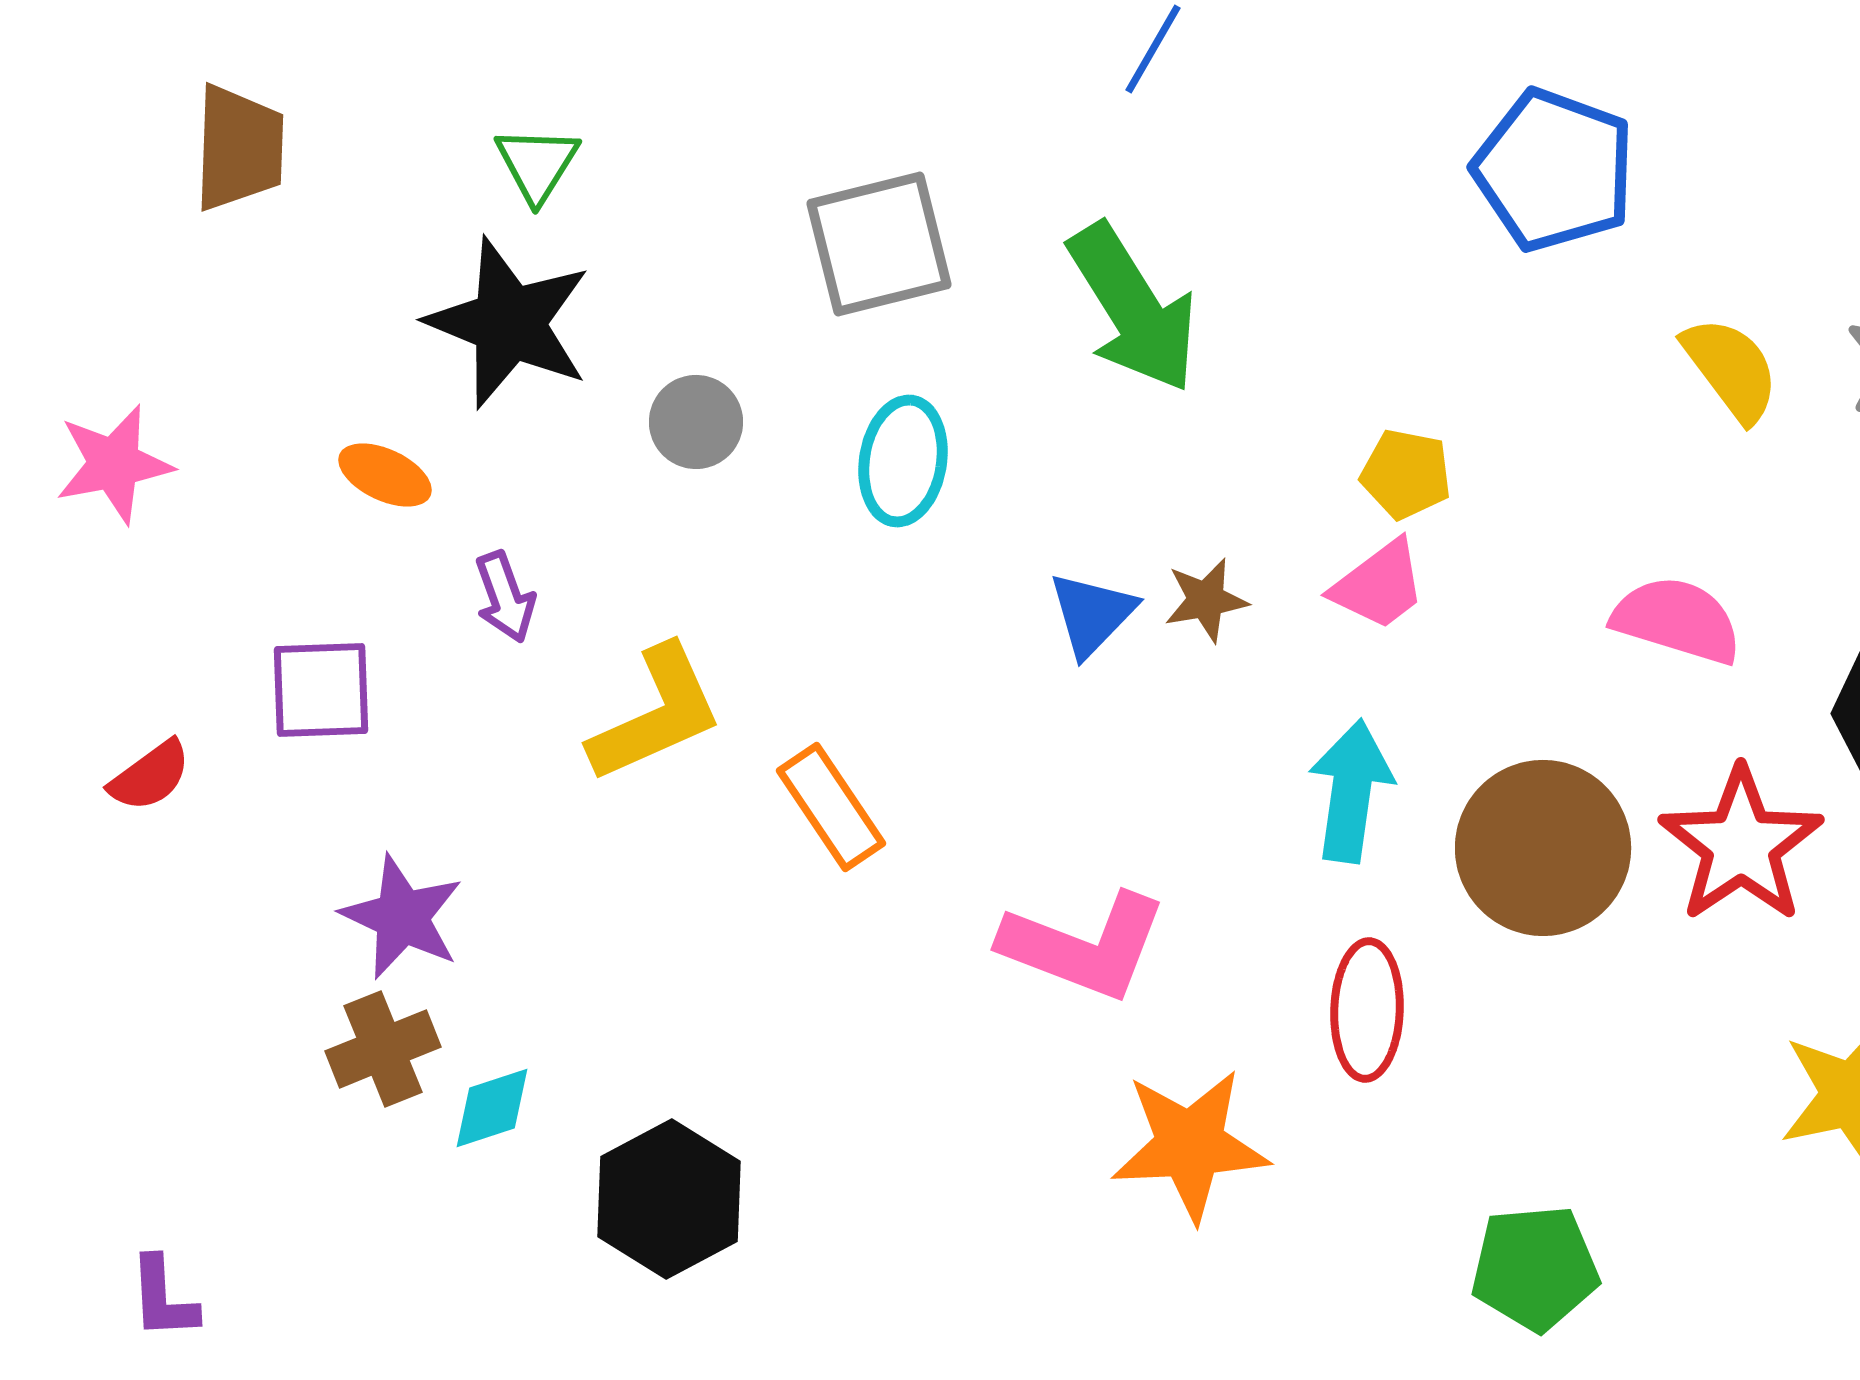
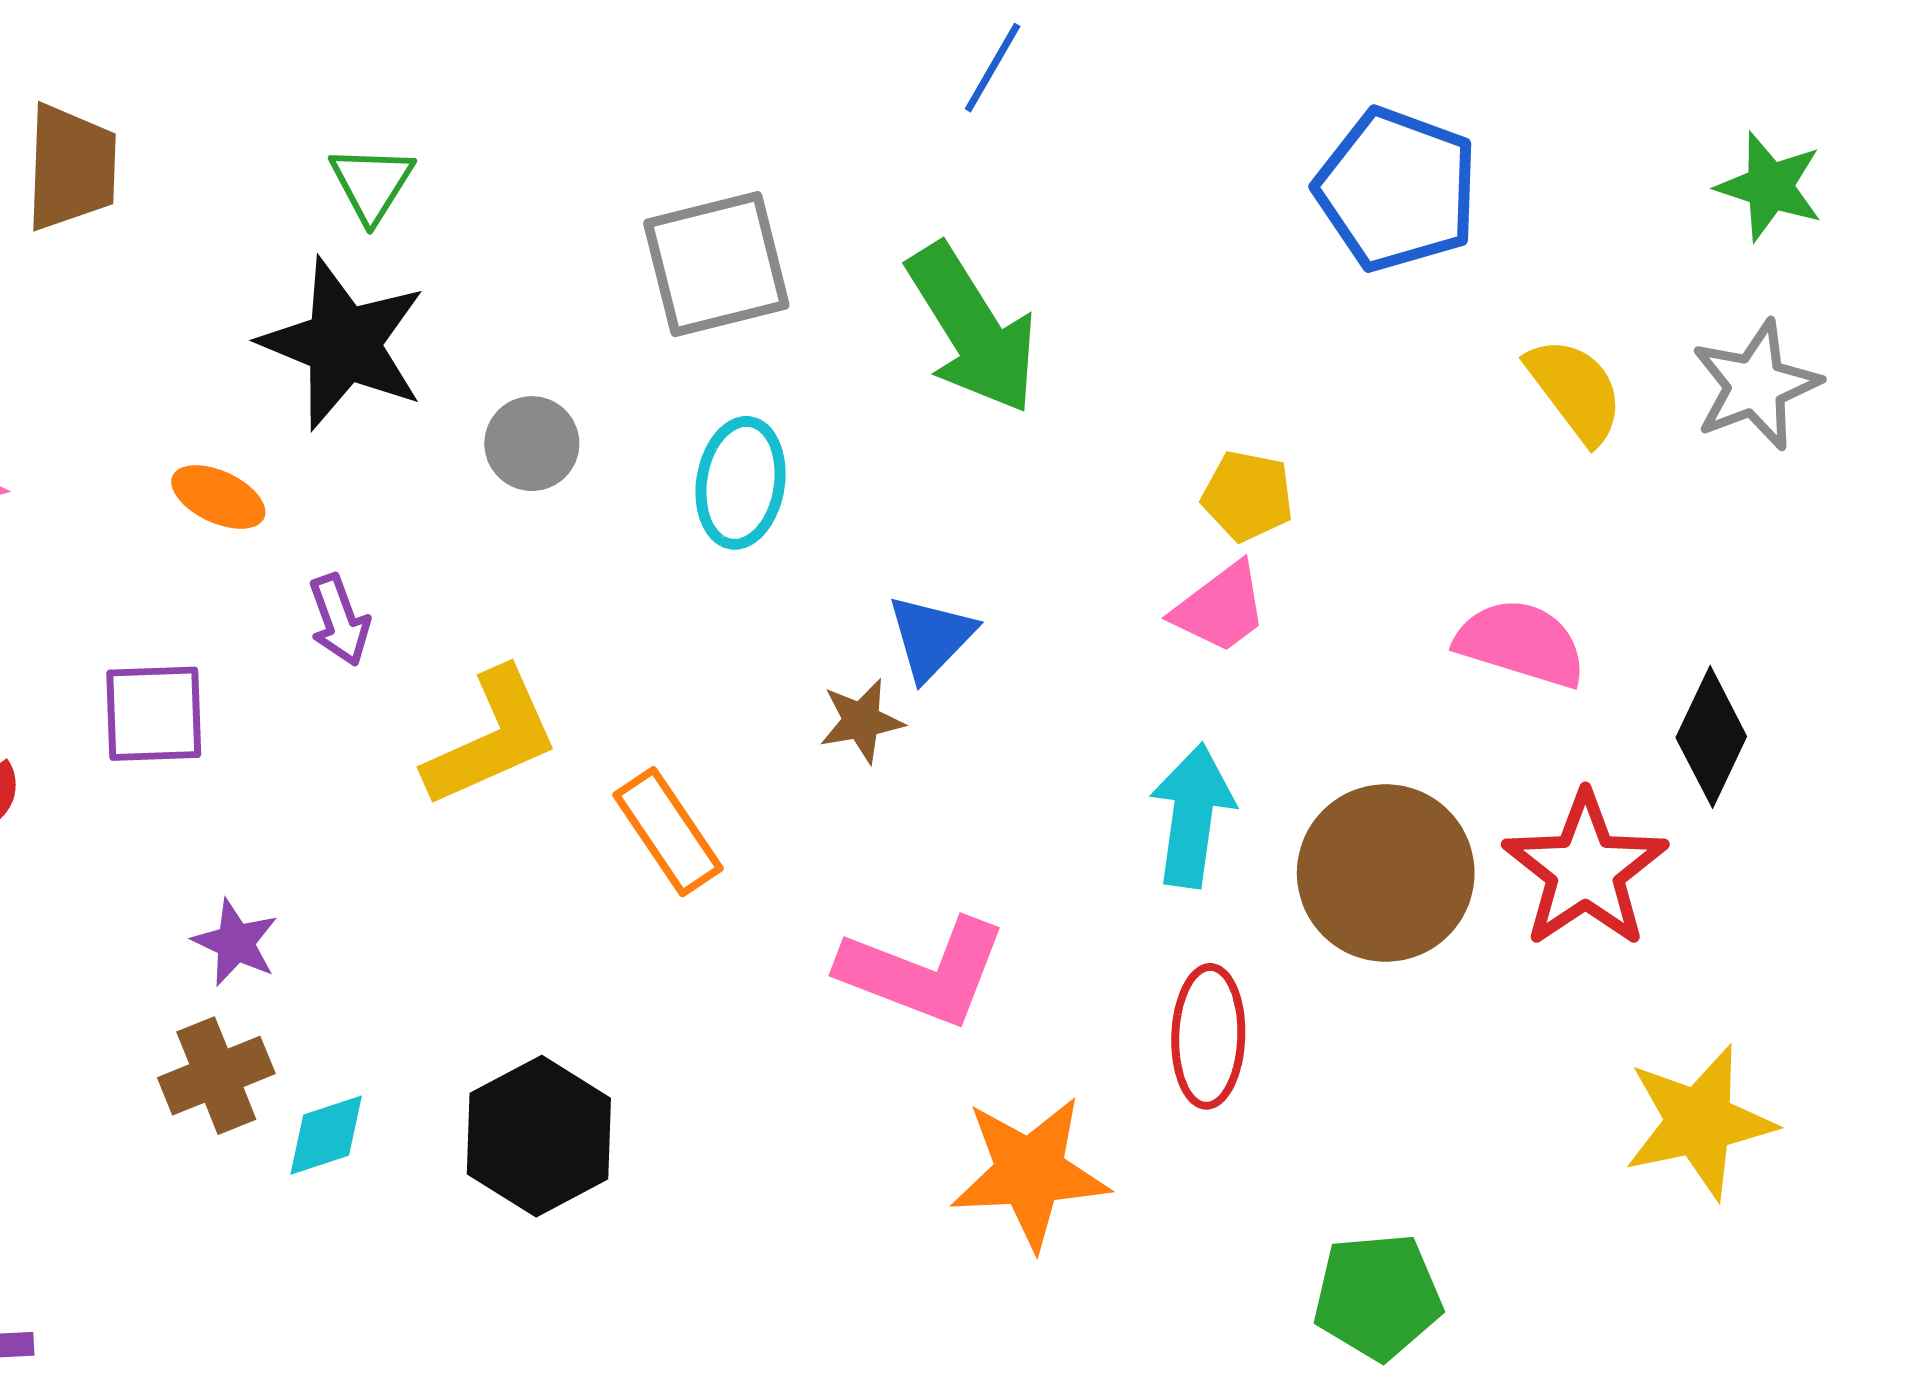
brown star: (1206, 600) -> (861, 721), moved
purple star: (402, 917) -> (235, 943), size x0.7
black hexagon: (669, 1199) -> (539, 1136), moved

